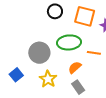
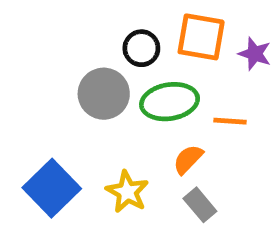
black circle: (55, 11) -> (141, 48), moved
gray circle: (39, 53) -> (104, 94), moved
blue square: (16, 75) -> (52, 188), size x1.6

